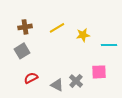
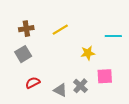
yellow star: (83, 35) -> (88, 53), moved
cyan line: (109, 45) -> (113, 36), moved

